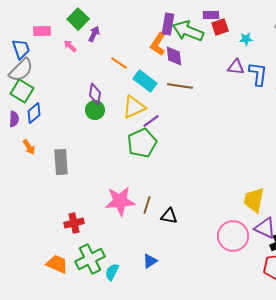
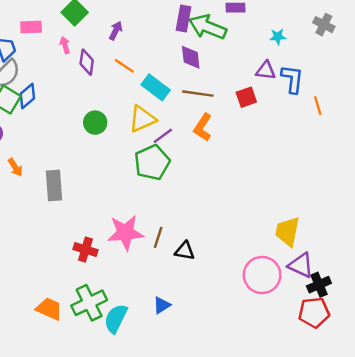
red square: (220, 27) -> (246, 97), moved
purple arrow: (94, 34) -> (116, 31), moved
orange L-shape: (158, 44) -> (203, 127), moved
pink arrow: (70, 46) -> (65, 45), turned 32
purple diamond: (95, 94) -> (87, 62), moved
blue diamond: (34, 113) -> (27, 96), moved
red cross: (74, 223) -> (85, 250), moved, turned 30
cyan semicircle: (112, 272) -> (116, 319), size x1.4

